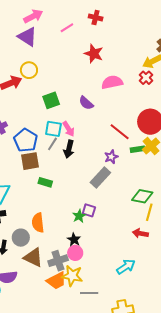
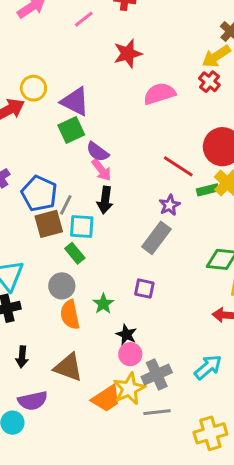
purple triangle: (27, 37) -> (75, 102), moved
red star: (94, 54) -> (128, 54), turned -30
purple semicircle: (86, 103) -> (98, 152), moved
cyan square: (53, 129) -> (82, 226), moved
gray line: (52, 144) -> (66, 205), moved
green rectangle: (45, 182) -> (75, 253), turned 40
green star: (79, 216) -> (103, 304), moved
gray circle: (21, 238) -> (62, 286), moved
gray cross: (58, 261) -> (157, 375), moved
yellow star: (72, 276) -> (129, 389), turned -30

